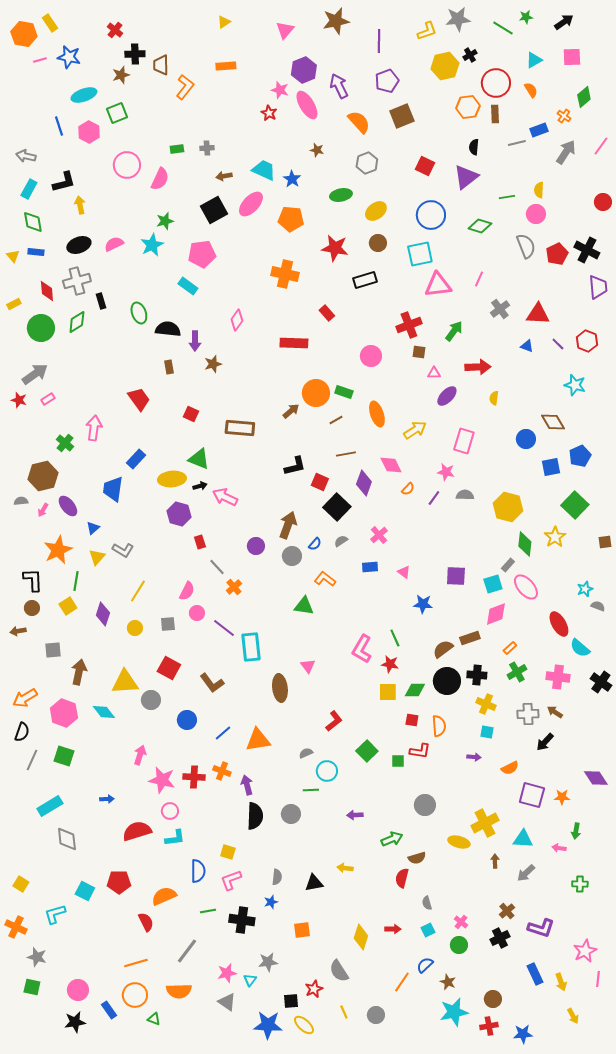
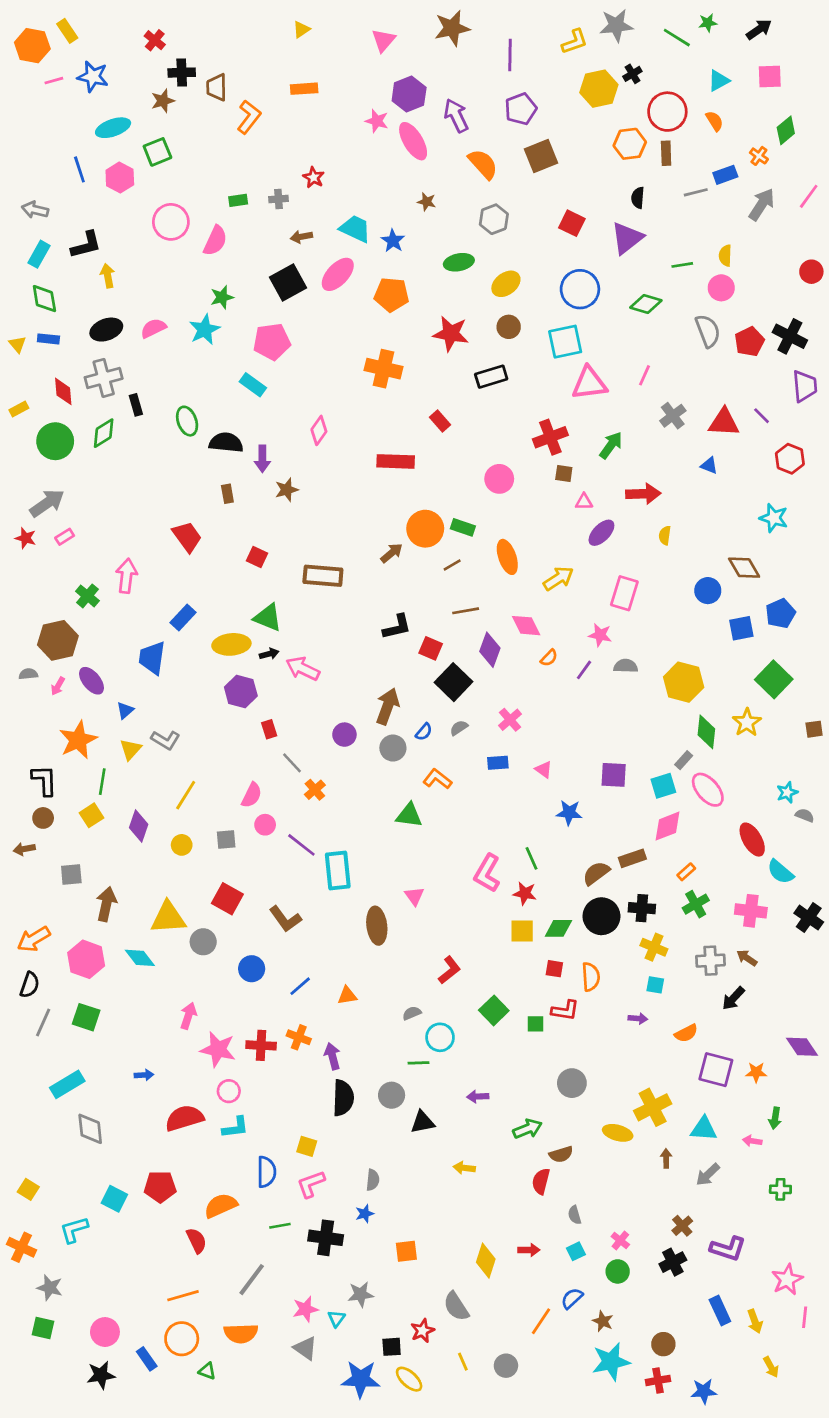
red star: (269, 113) -> (314, 177), moved
purple line: (558, 344) -> (762, 416), moved
orange triangle: (258, 740) -> (347, 996), size x0.6
black triangle: (314, 883) -> (423, 1122), moved

